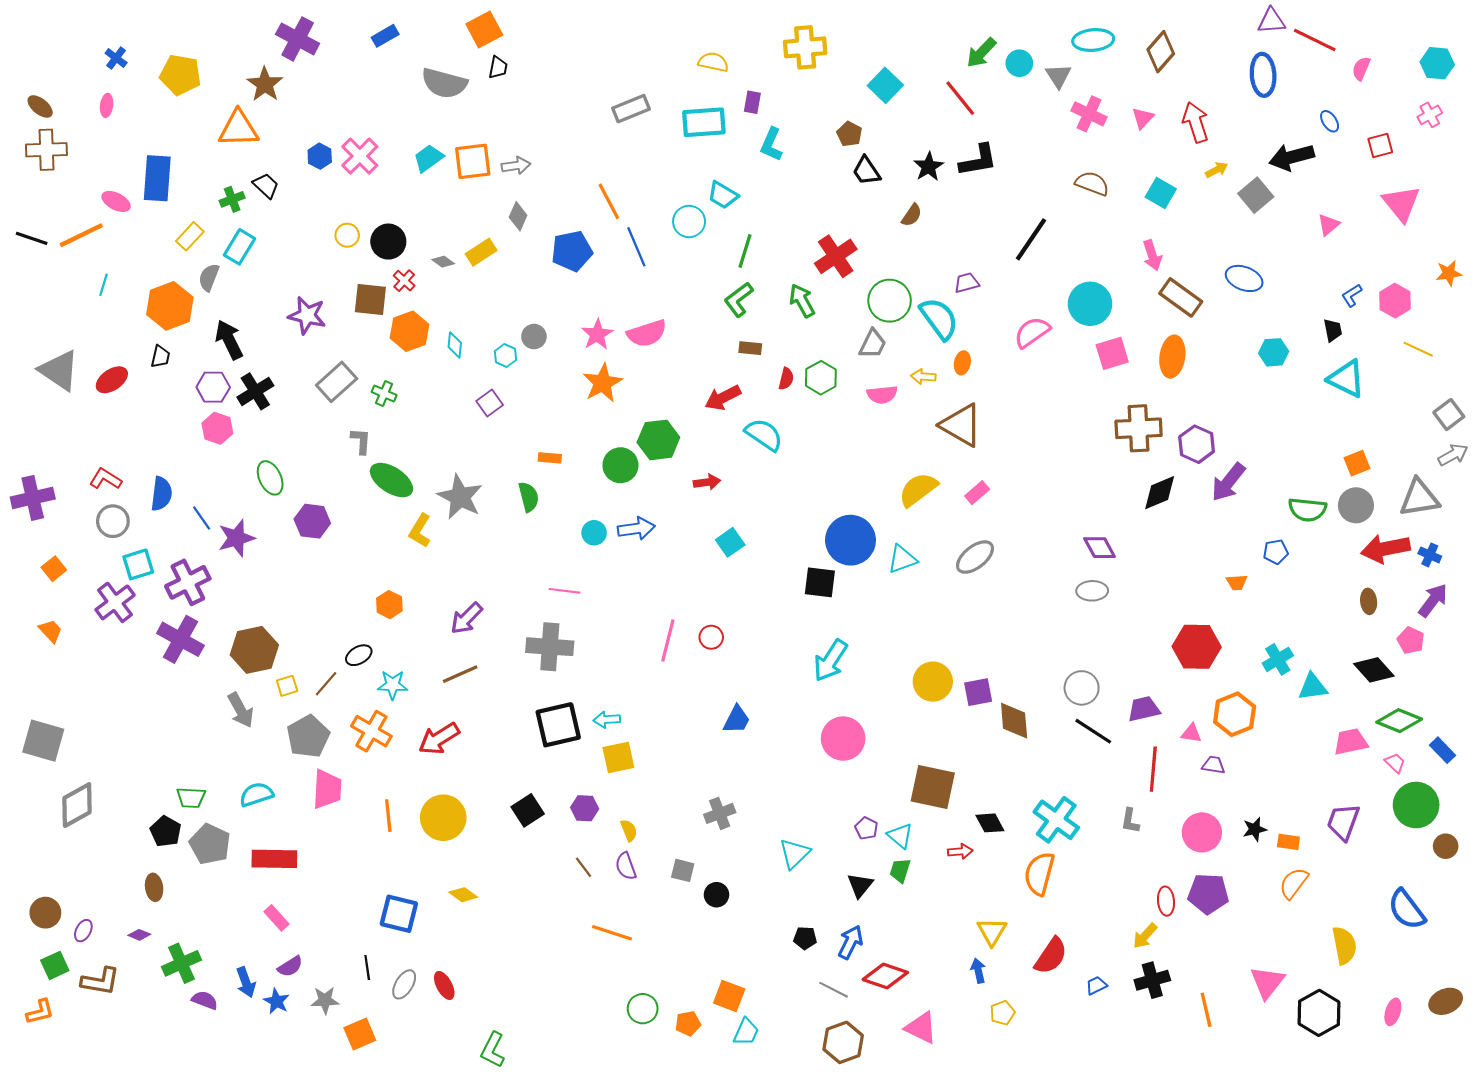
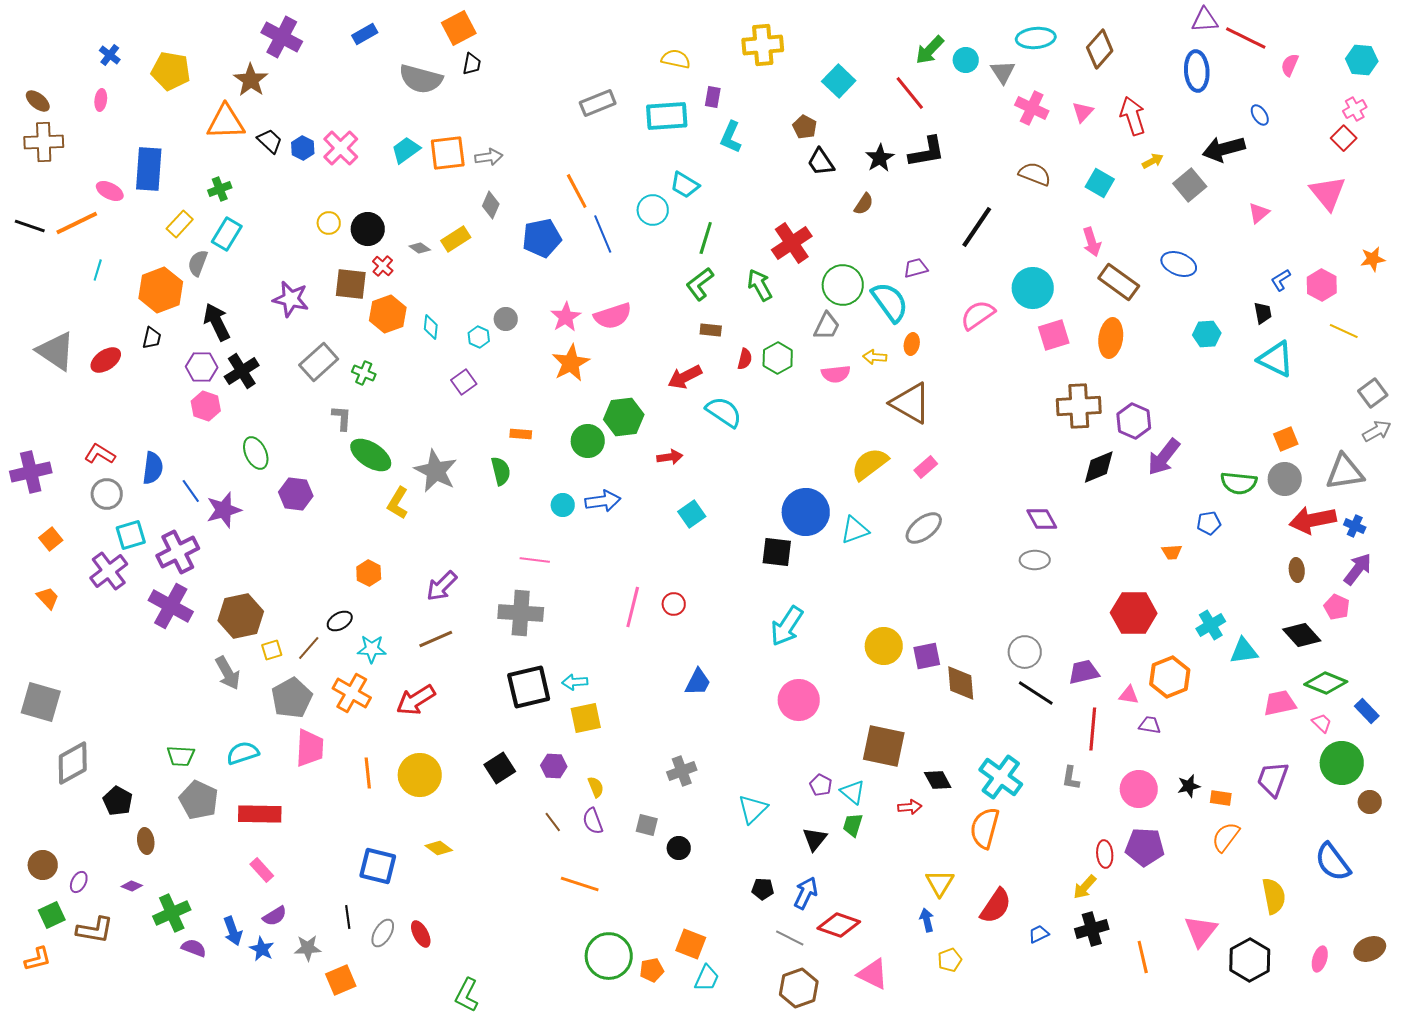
red square: (1380, 146) -> (1344, 138), moved, turned -30
black trapezoid: (266, 186) -> (270, 141), moved
black pentagon: (166, 831) -> (118, 801), moved
green circle: (643, 1009) -> (609, 956), size x1.6

